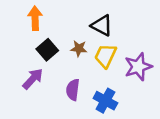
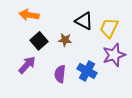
orange arrow: (35, 18) -> (29, 15), turned -78
yellow trapezoid: (105, 56) -> (109, 28), moved
blue cross: (105, 101) -> (87, 71), moved

